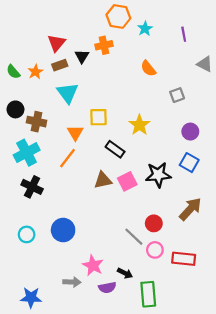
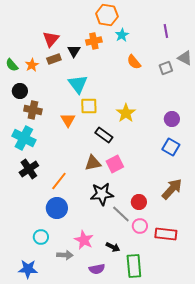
cyan star: (145, 29) -> (122, 35), moved
cyan triangle: (67, 93) -> (78, 84), moved
gray square: (177, 95) -> (166, 68), moved
black circle: (15, 109) -> (20, 91), moved
cyan cross: (27, 153) -> (24, 138), turned -35
orange line: (67, 158) -> (59, 181), moved
black star: (158, 175) -> (102, 194), moved
black cross: (32, 187) -> (29, 169), turned 30
cyan circle: (27, 234) -> (41, 237), moved
purple semicircle: (107, 288) -> (97, 269), moved

